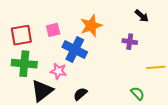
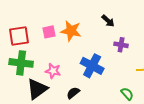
black arrow: (142, 16) -> (108, 21), moved
orange star: (91, 26) -> (71, 31), moved, turned 30
blue cross: (75, 50) -> (92, 66), moved

